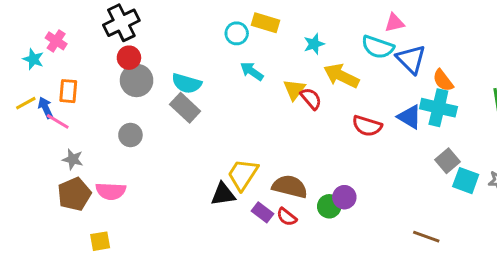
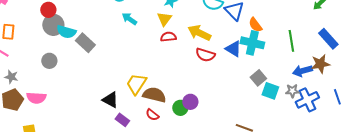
yellow arrow: (341, 76) -> (199, 33), moved
cyan semicircle: (187, 83) -> (66, 32), moved
yellow triangle: (294, 89) -> (164, 19), moved
red semicircle: (311, 99) -> (168, 37), turned -56
yellow trapezoid: (243, 174) -> (136, 84), moved
black triangle: (223, 194) -> (110, 100), turned 36
purple rectangle: (262, 212) -> (122, 120), moved

